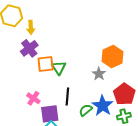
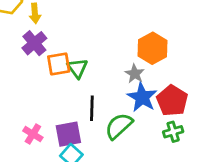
pink cross: (33, 98) -> (33, 134), moved
blue star: (103, 106) -> (142, 97), moved
green semicircle: (86, 110) -> (119, 126), size x1.5

